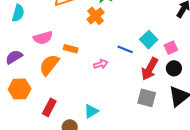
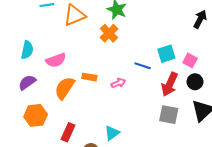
cyan semicircle: (18, 13) -> (27, 50), moved
cyan square: (149, 40) -> (166, 54), turned 30
pink square: (171, 48) -> (190, 60), turned -32
orange rectangle: (71, 49) -> (89, 77), moved

